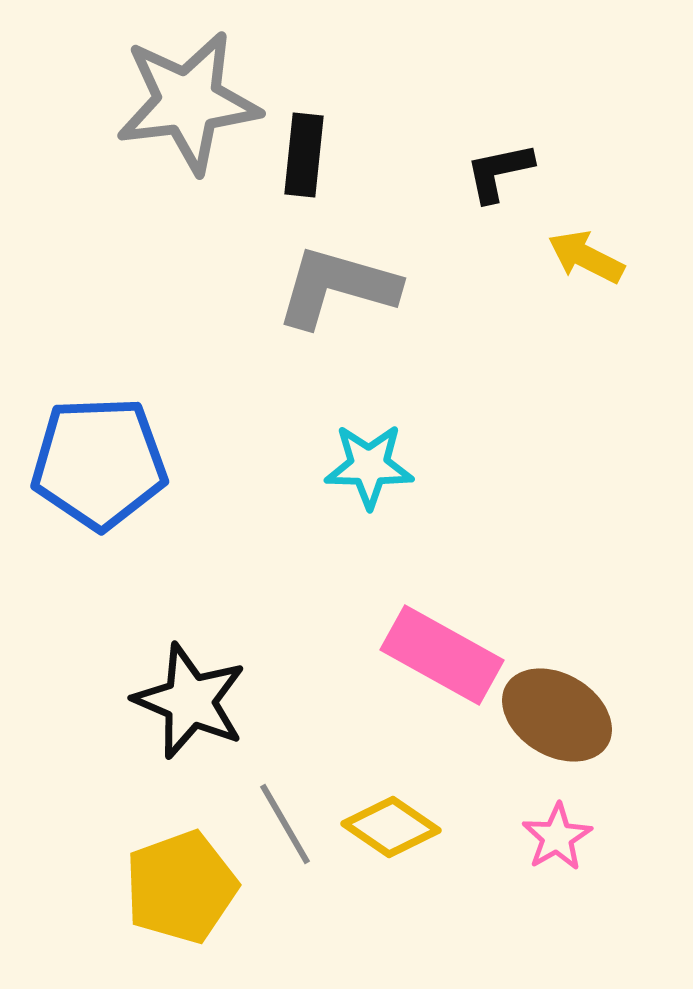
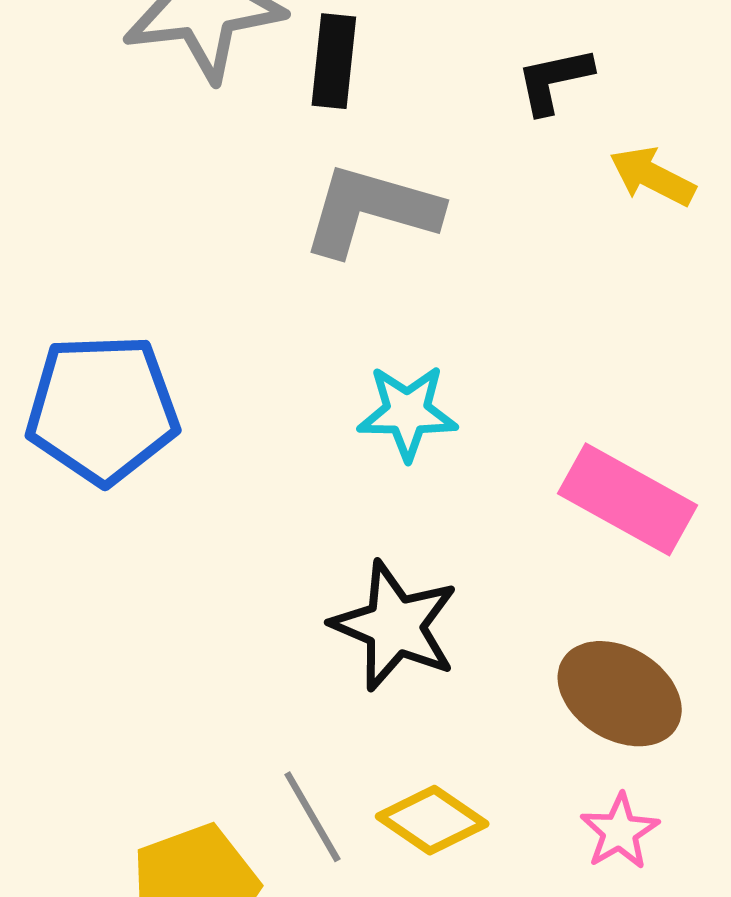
pink rectangle: (442, 655) -> (628, 499), moved
black star: (190, 701) -> (395, 626), moved

